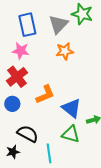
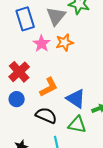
pink star: (21, 51) -> (42, 44), moved, turned 30
black semicircle: (28, 134) -> (46, 115), moved

